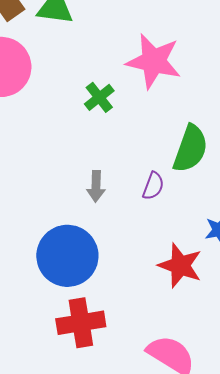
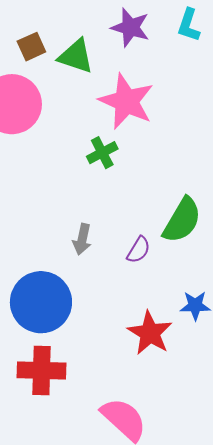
pink star: (154, 61) -> (126, 101), moved

